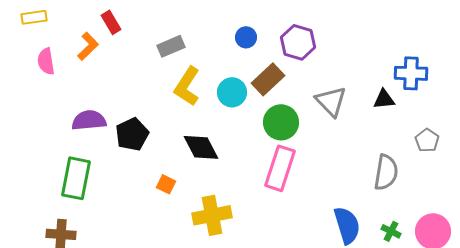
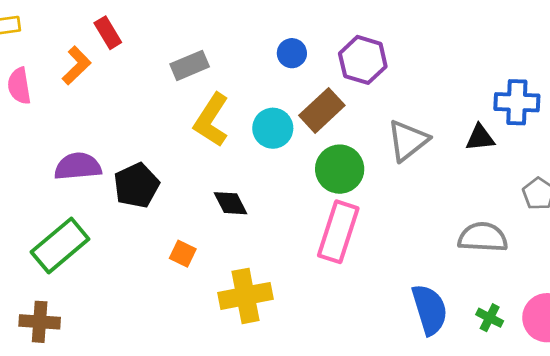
gray triangle: (331, 101) -> (408, 140), turned 36
black diamond: (201, 147) -> (231, 203), size x0.7
gray semicircle: (386, 172) -> (483, 237), turned -96
green rectangle: (76, 178) -> (60, 245), turned 39

